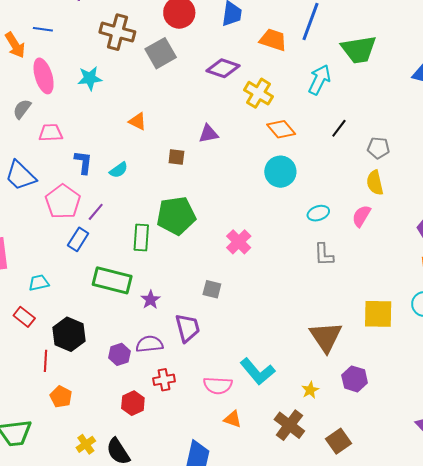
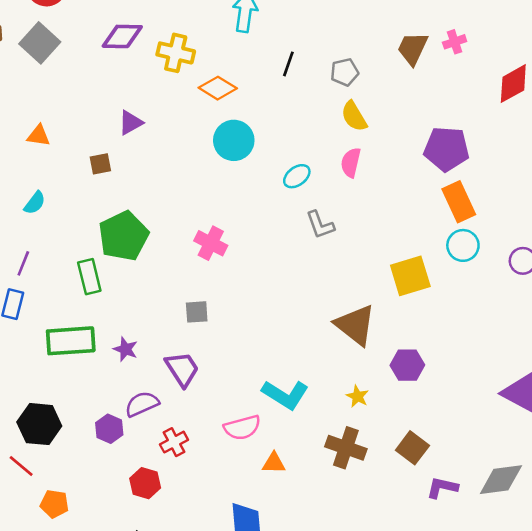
red line: (46, 361) -> (21, 466), turned -35

